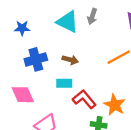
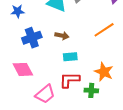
cyan rectangle: (64, 83) -> (70, 57), moved
red L-shape: (84, 99) -> (70, 80), moved, turned -45

